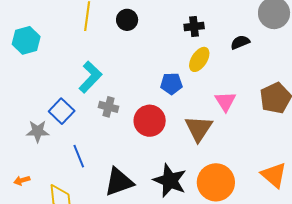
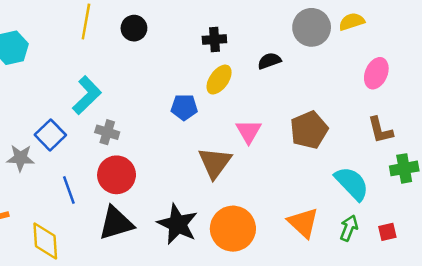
red circle: (150, 121) -> (117, 175), moved

